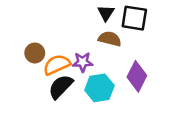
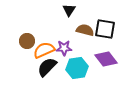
black triangle: (106, 13) -> (69, 10), moved
black square: (134, 18) -> (105, 29), moved
purple diamond: (137, 76) -> (106, 59), turned -65

